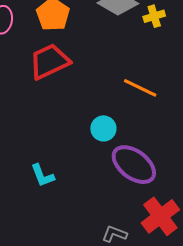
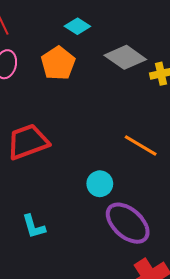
red trapezoid: (49, 61) -> (28, 142), moved

